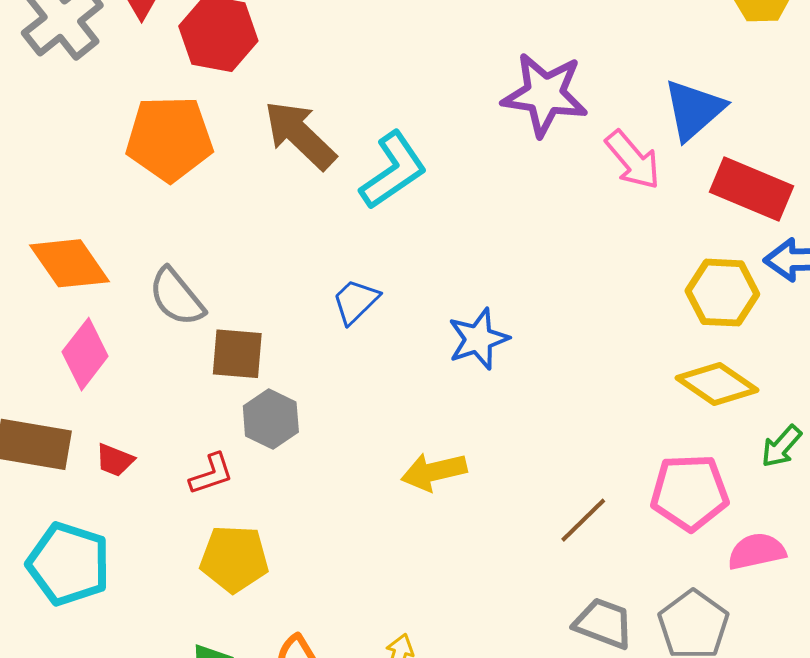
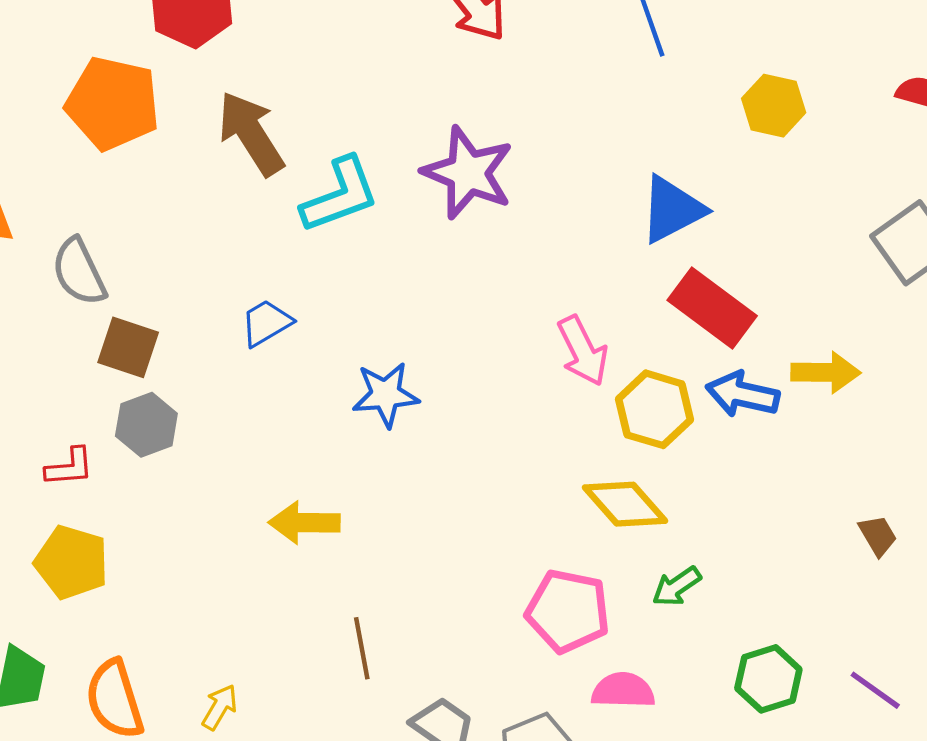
purple star: (545, 95) -> (468, 173), moved
pink arrow: (633, 160) -> (583, 351), moved
brown line: (583, 520) -> (362, 648), moved, turned -70

